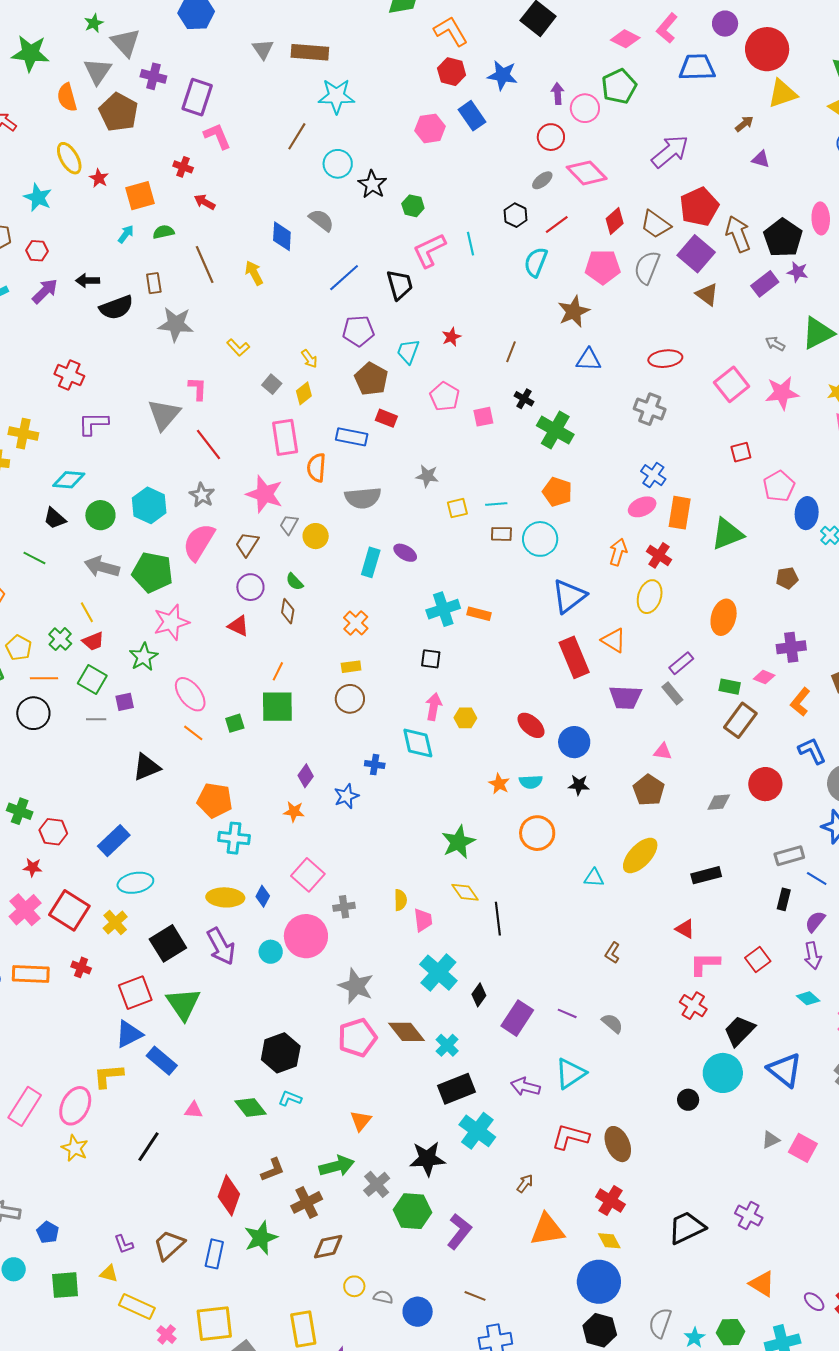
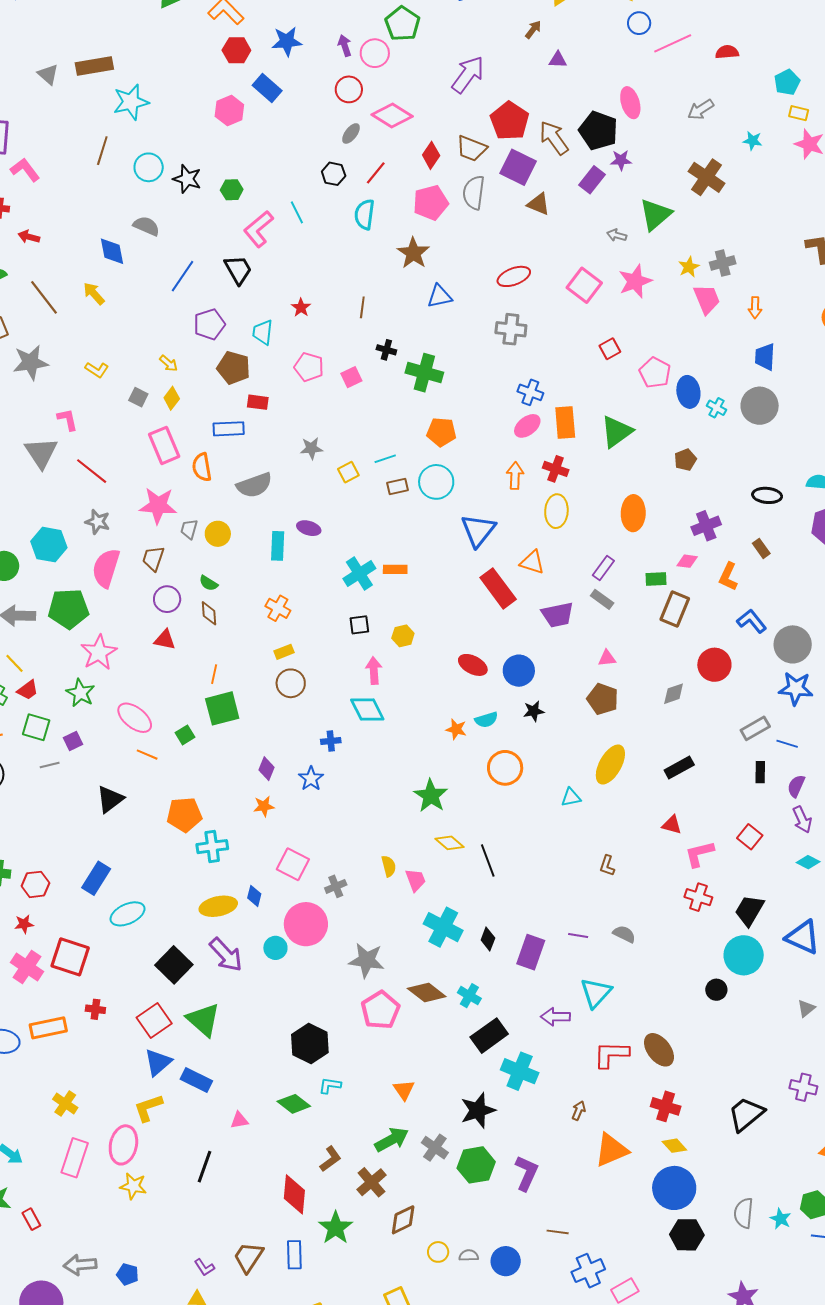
yellow hexagon: (465, 718) -> (403, 636), moved
yellow cross: (115, 922) -> (65, 1103), moved

